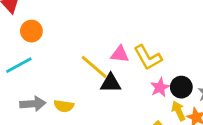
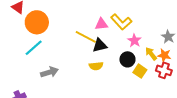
orange circle: (31, 31) -> (37, 22), size x1.5
black circle: (181, 87) -> (127, 59), moved
yellow semicircle: (64, 106) -> (96, 66), moved

